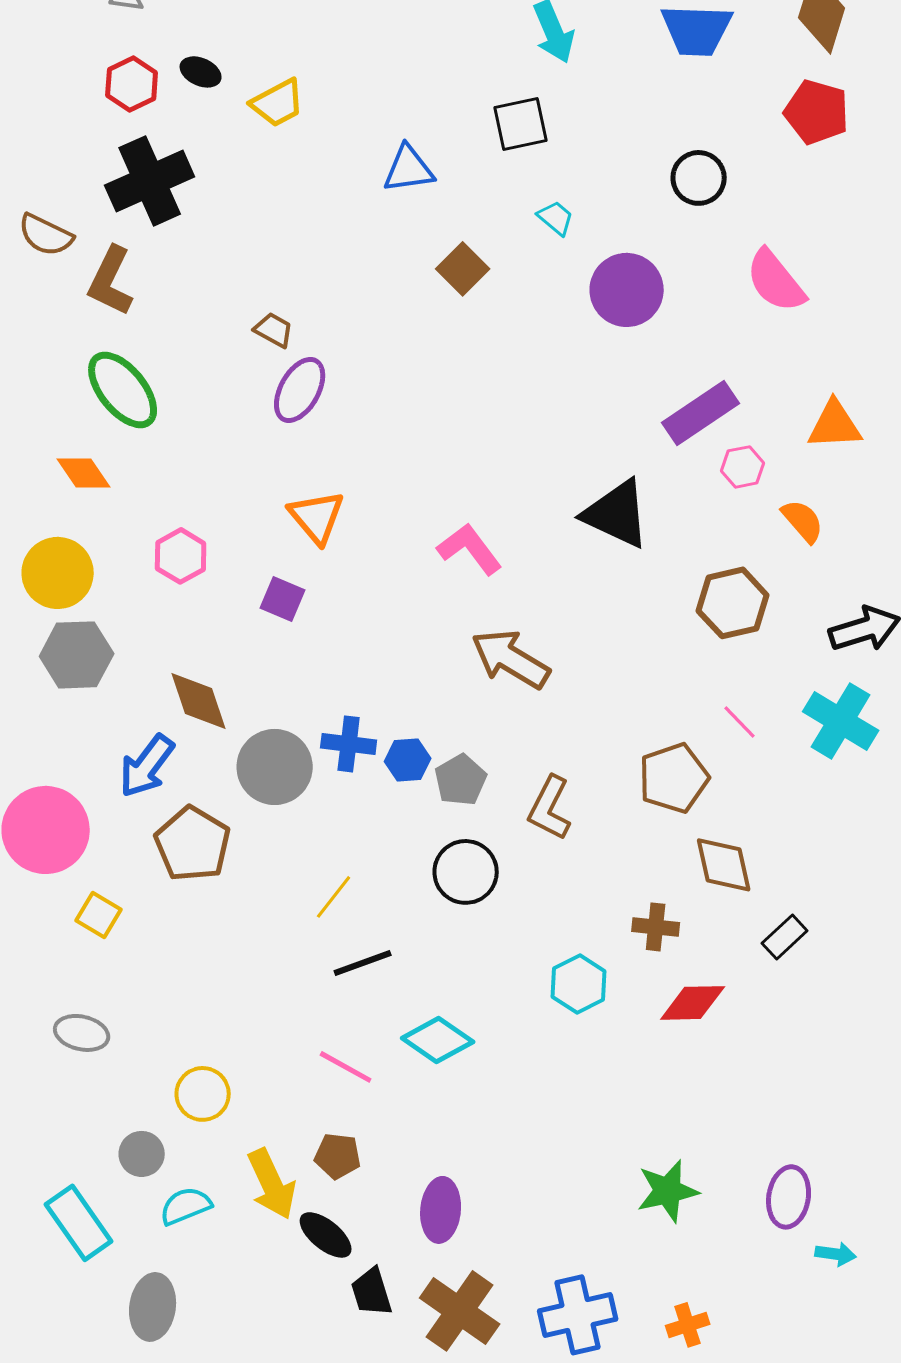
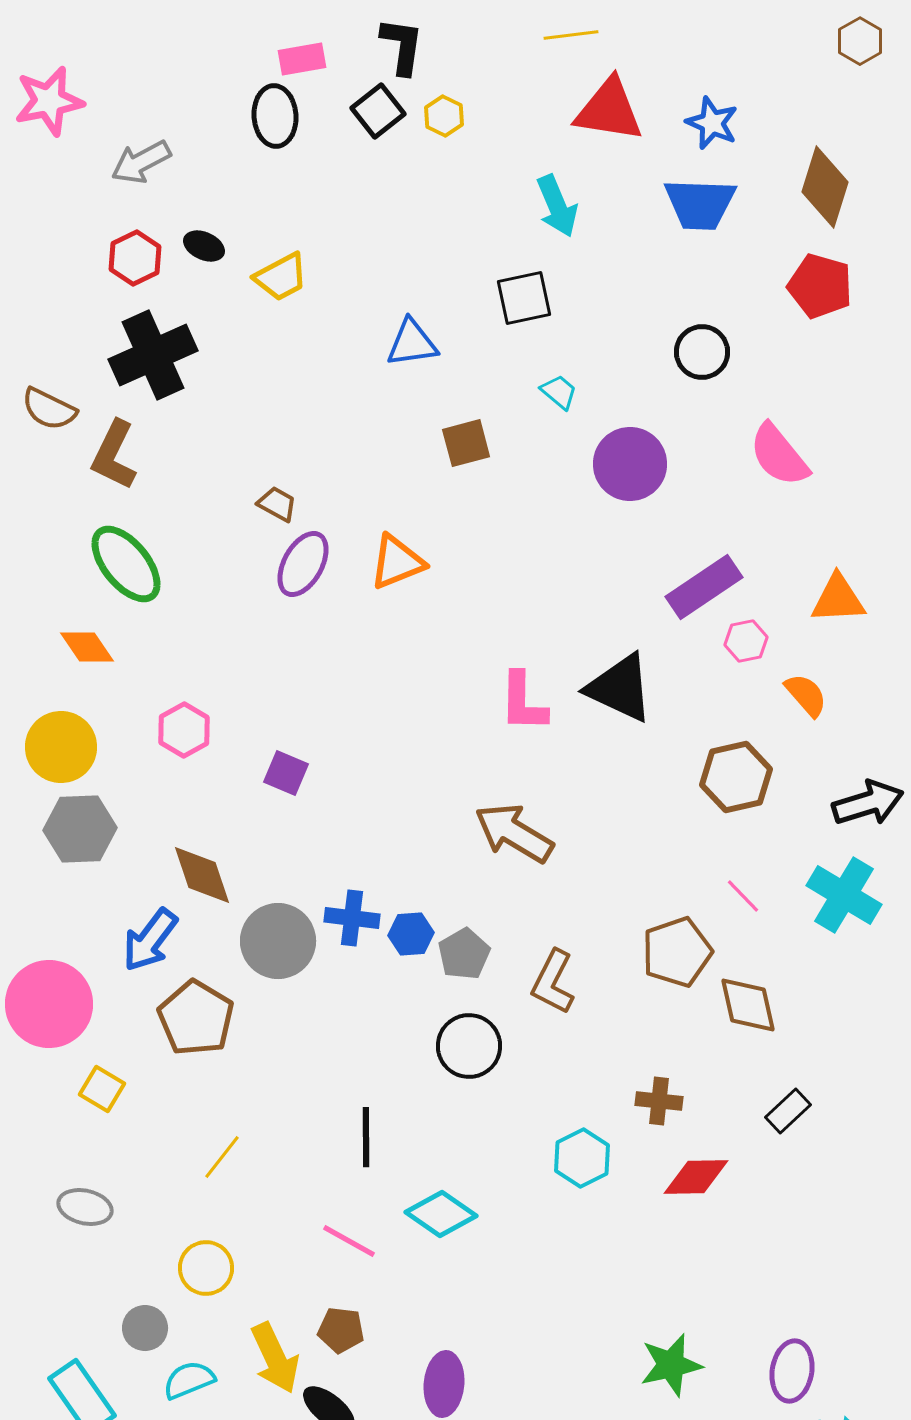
brown square: (463, 269) -> (466, 443), turned 30
orange triangle: (317, 517) -> (397, 562), moved, turned 48
pink L-shape: (470, 549) -> (523, 702), moved, turned -142
brown diamond: (724, 865) -> (748, 1005), moved
yellow line: (334, 897) -> (222, 1157), moved
black line: (363, 963) -> (366, 1137), turned -70

